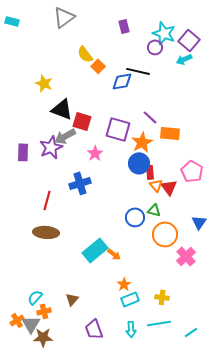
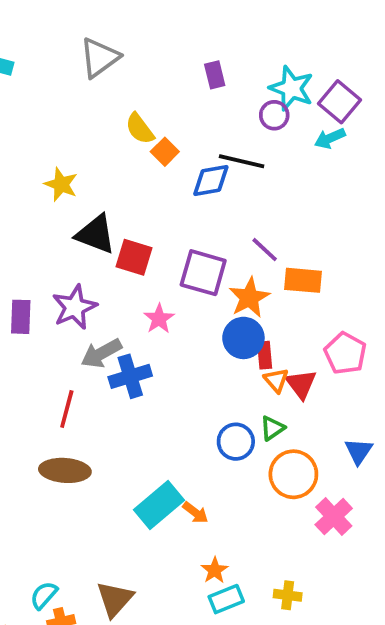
gray arrow: (65, 136) -> (101, 353), moved
green triangle: (154, 210) -> (272, 428), turned -48
brown triangle: (72, 299) -> (115, 599), size x1.5

